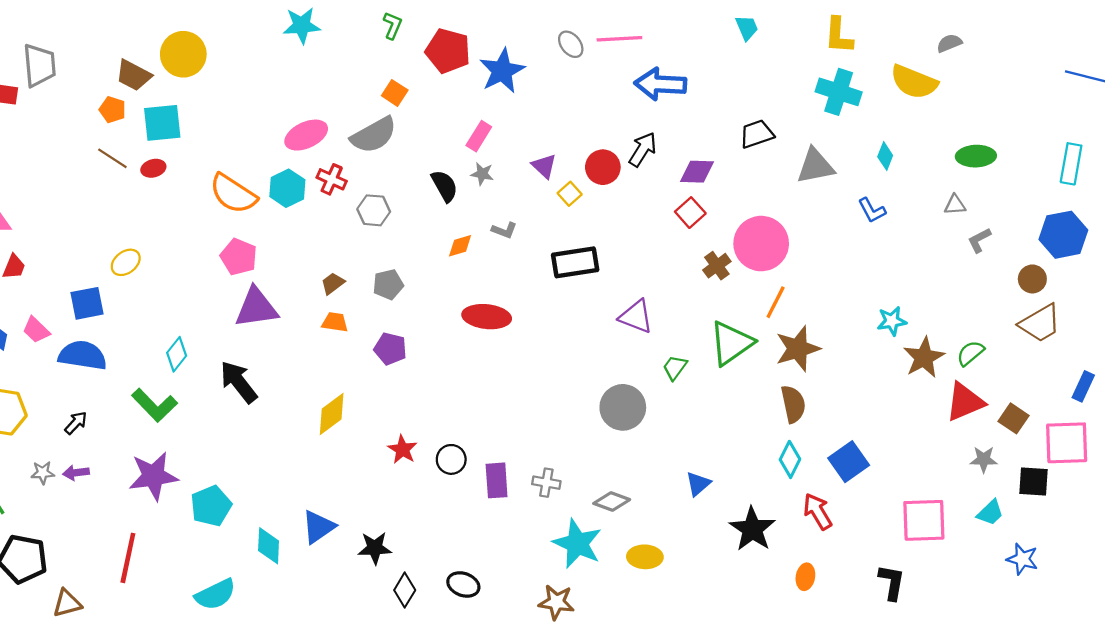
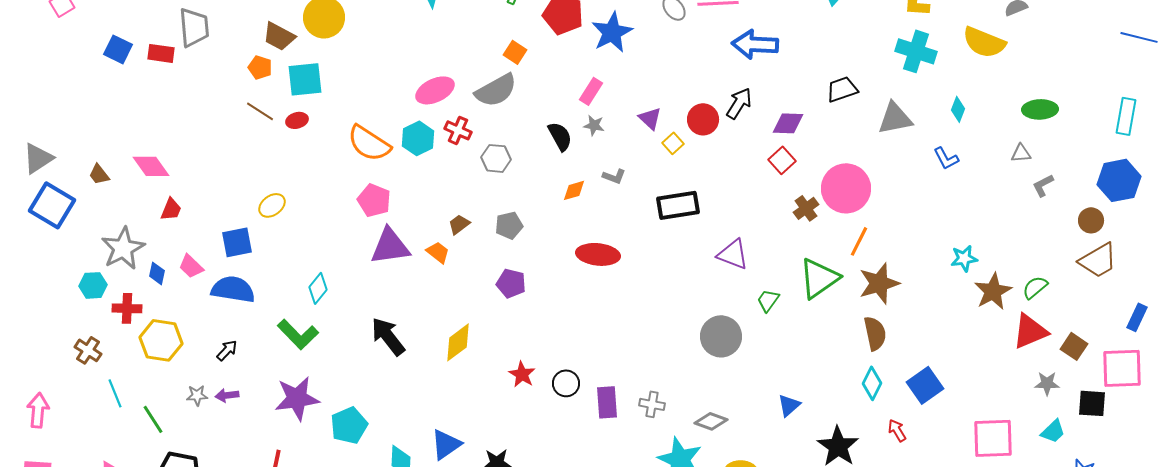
orange trapezoid: (335, 322) -> (438, 252), moved, turned 30
black arrow: (239, 382) -> (388, 336), moved
red arrow: (818, 511) -> (897, 430), size x0.7

